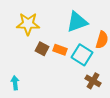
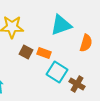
cyan square: (82, 55) -> (57, 72), moved

